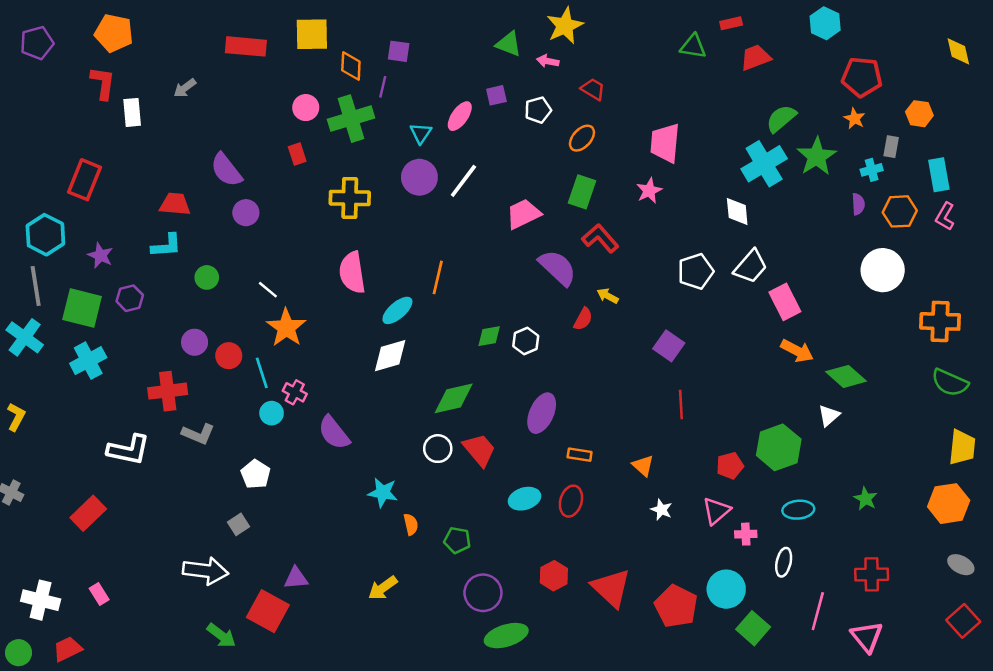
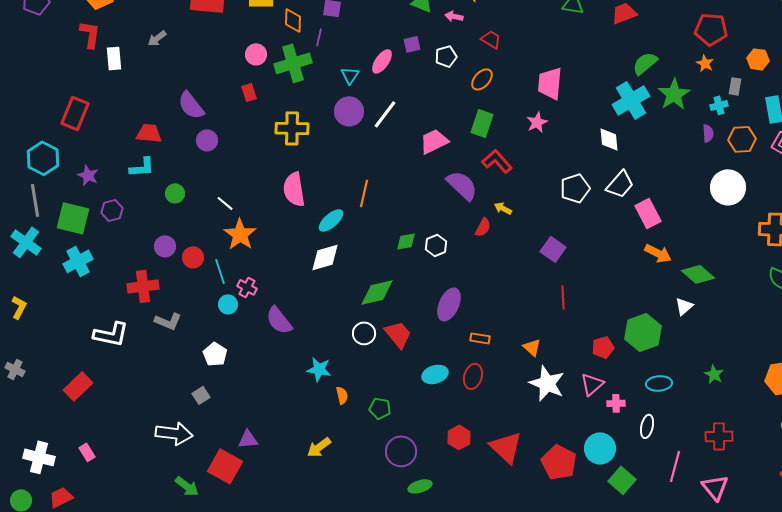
white star: (661, 510) -> (547, 383), size x2.0
green ellipse: (506, 636) -> (420, 486), size x0.7

